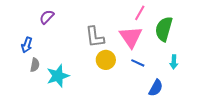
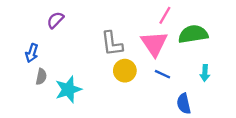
green semicircle: (164, 29) -> (193, 34), turned 65
blue semicircle: (156, 88) -> (184, 104), turned 138

